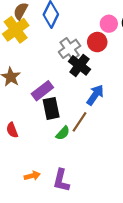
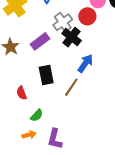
purple rectangle: (42, 91) -> (40, 41), moved
red semicircle: (12, 130) -> (22, 93), moved
green semicircle: (63, 133) -> (37, 115), moved

